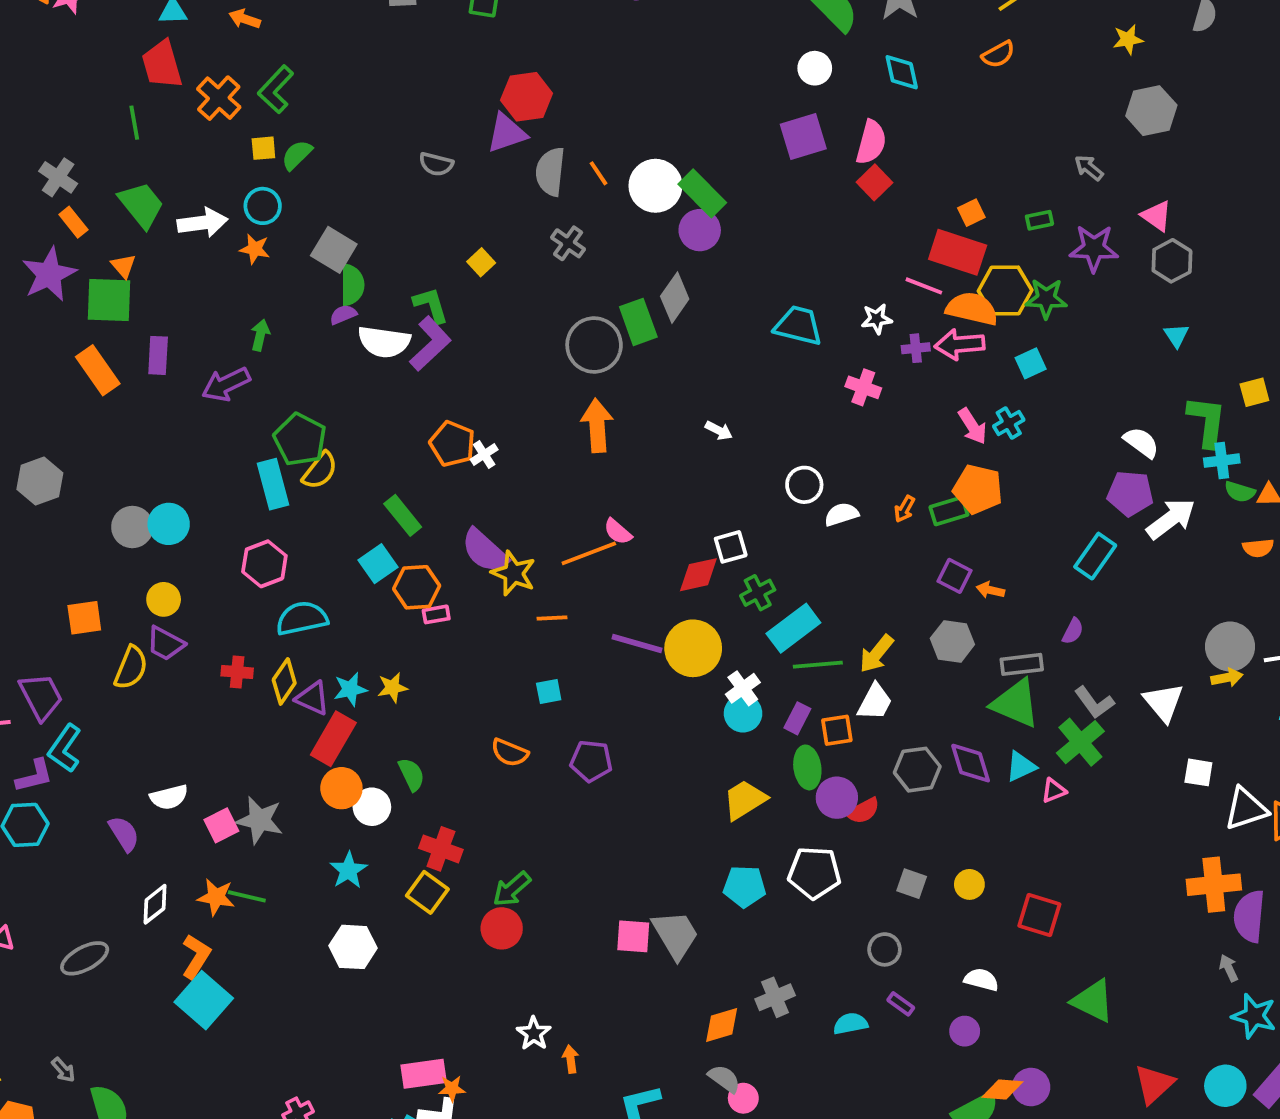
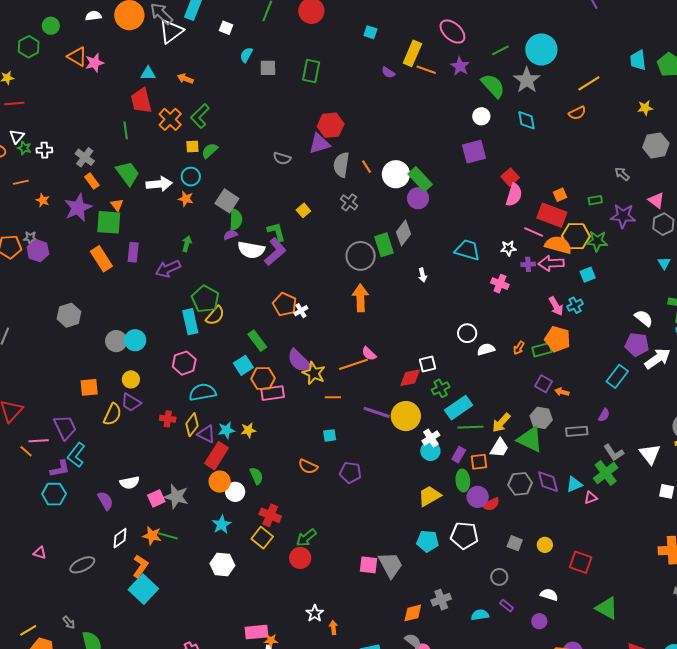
pink semicircle: (871, 142) -> (514, 195), moved
white arrow: (719, 431) -> (422, 275), moved, turned 48
pink rectangle: (436, 614) -> (273, 393), size x1.6
green triangle: (1015, 703) -> (530, 439), moved

